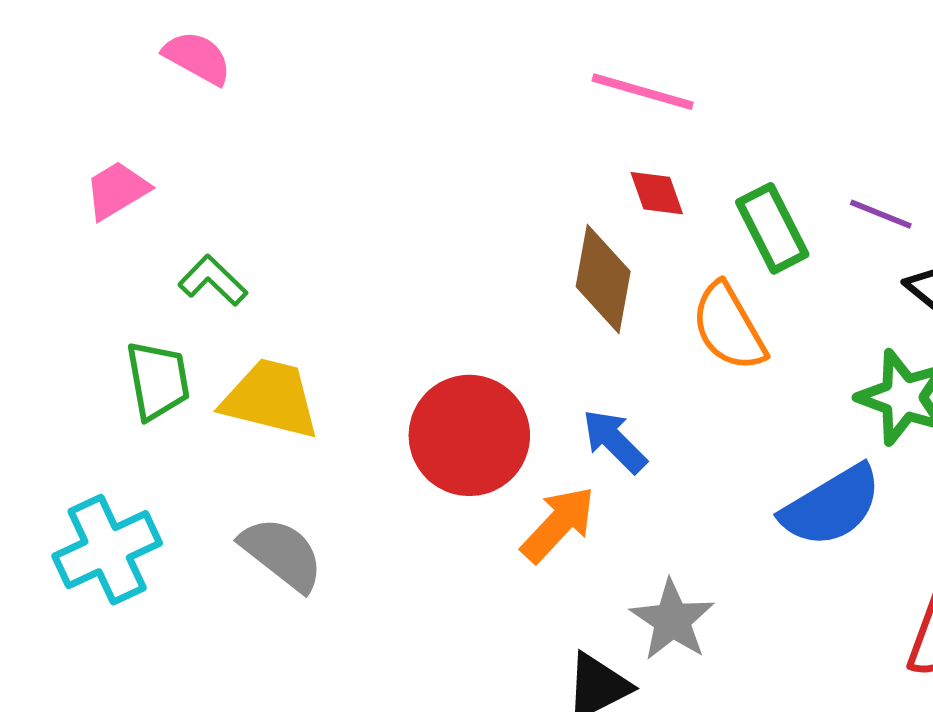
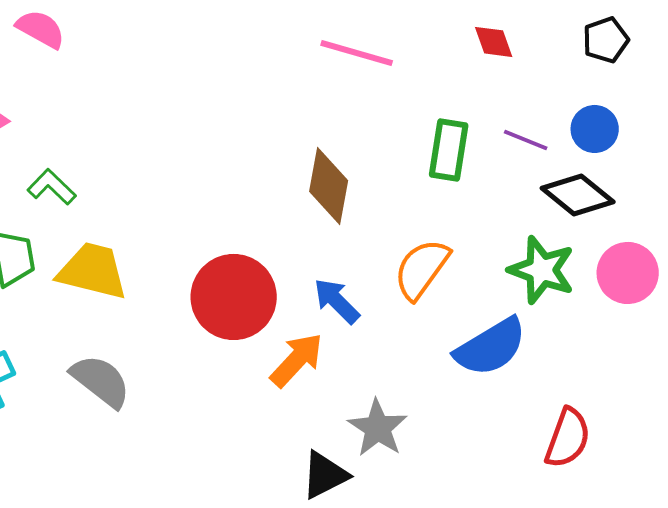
red diamond: (657, 193) -> (494, 42), moved
green rectangle: (772, 228) -> (449, 150), turned 36
orange semicircle: (729, 327) -> (422, 269), moved, turned 66

